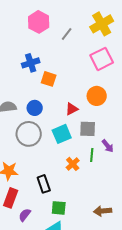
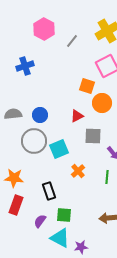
blue cross: (31, 63) -> (25, 66), moved
orange square: (49, 79) -> (87, 86), moved
cyan square: (62, 134) -> (59, 149), moved
green line: (92, 155) -> (107, 177), moved
purple semicircle: (25, 215) -> (40, 221), moved

